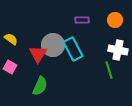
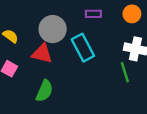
gray circle: (53, 45) -> (53, 29), moved
red triangle: (38, 54) -> (42, 54), turned -48

